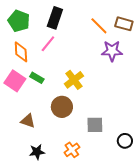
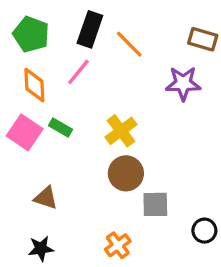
orange line: (99, 26) -> (129, 44), moved
brown circle: (62, 107) -> (126, 173), moved
black star: (37, 152) -> (41, 249), moved

